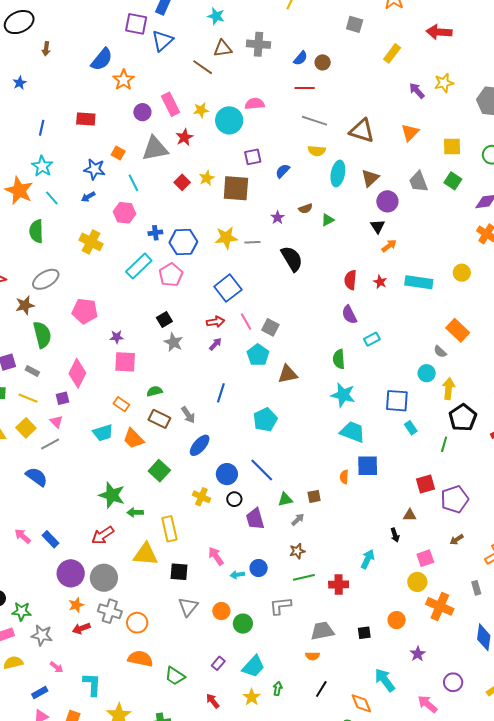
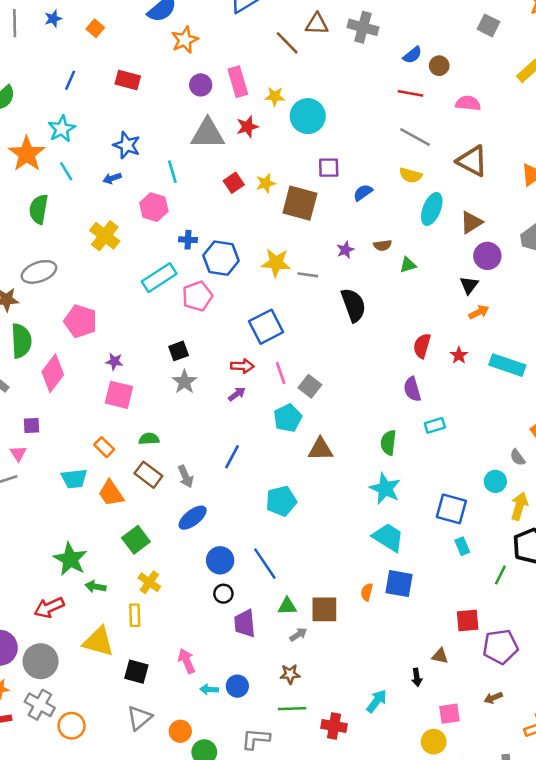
pink semicircle: (255, 104) -> (468, 103), moved
orange square: (118, 153) -> (95, 28), moved
pink diamond: (77, 373) -> (53, 373), moved
brown square: (314, 496) -> (324, 609), size x1.6
yellow cross: (201, 497) -> (149, 582), moved
yellow rectangle: (169, 529) -> (135, 615), size x0.7

